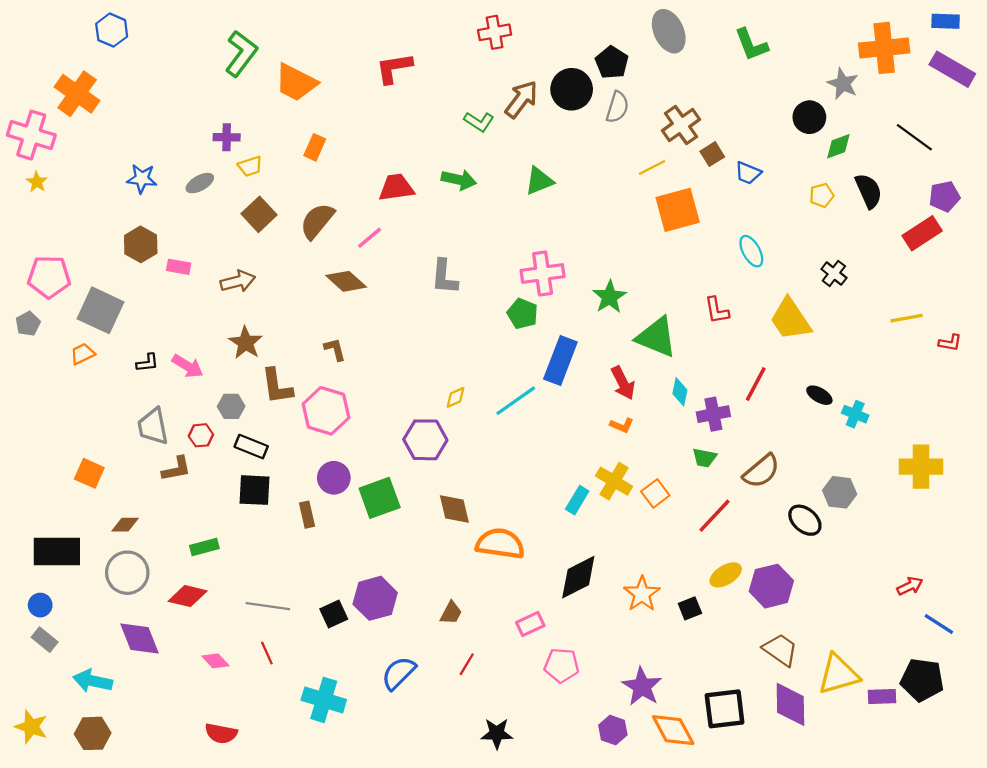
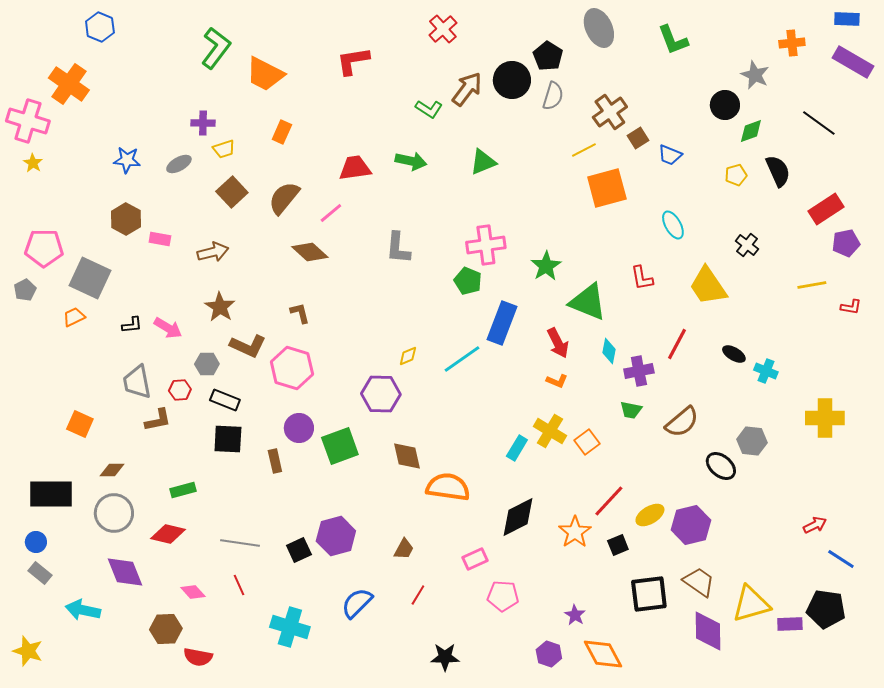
red cross: (495, 32) -> (443, 29), turned -32
orange cross: (884, 48) -> (792, 43), size x0.6
purple pentagon: (944, 196) -> (846, 243), moved
brown L-shape: (277, 386) -> (248, 346), turned -57
red line: (714, 516) -> (609, 501), moved
purple star: (642, 687) -> (575, 615), size x0.6
black square: (725, 709) -> (649, 594), moved
brown hexagon: (93, 733) -> (166, 629), moved

